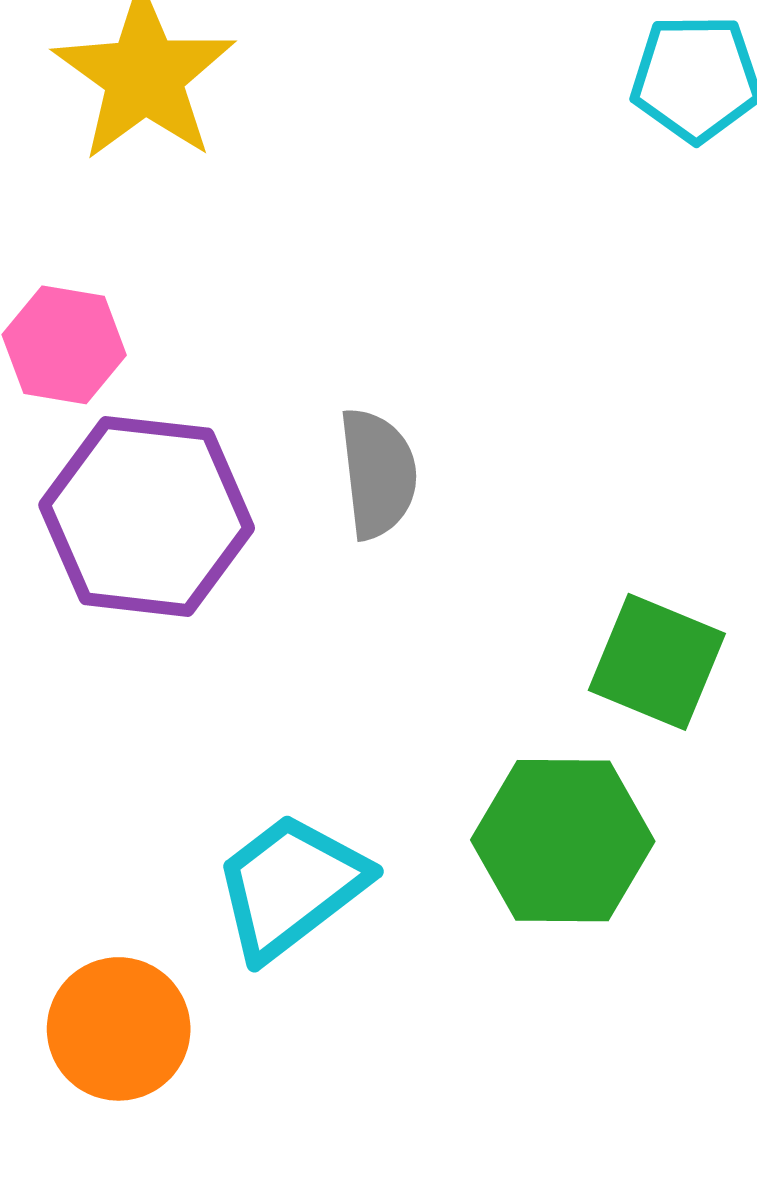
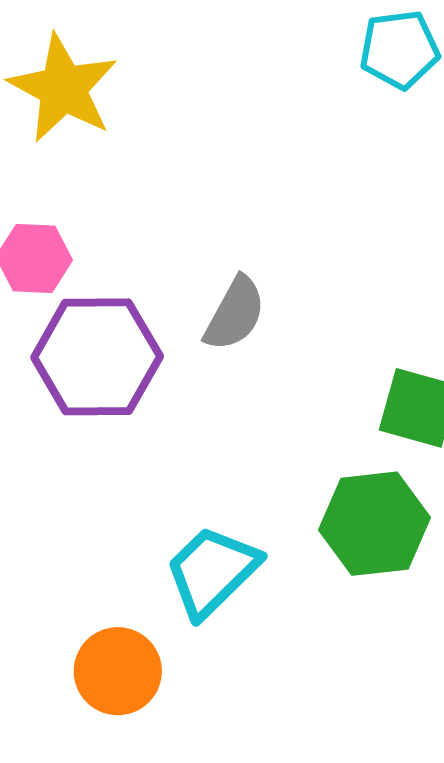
gray semicircle: (378, 473) -> (235, 314), turned 42

